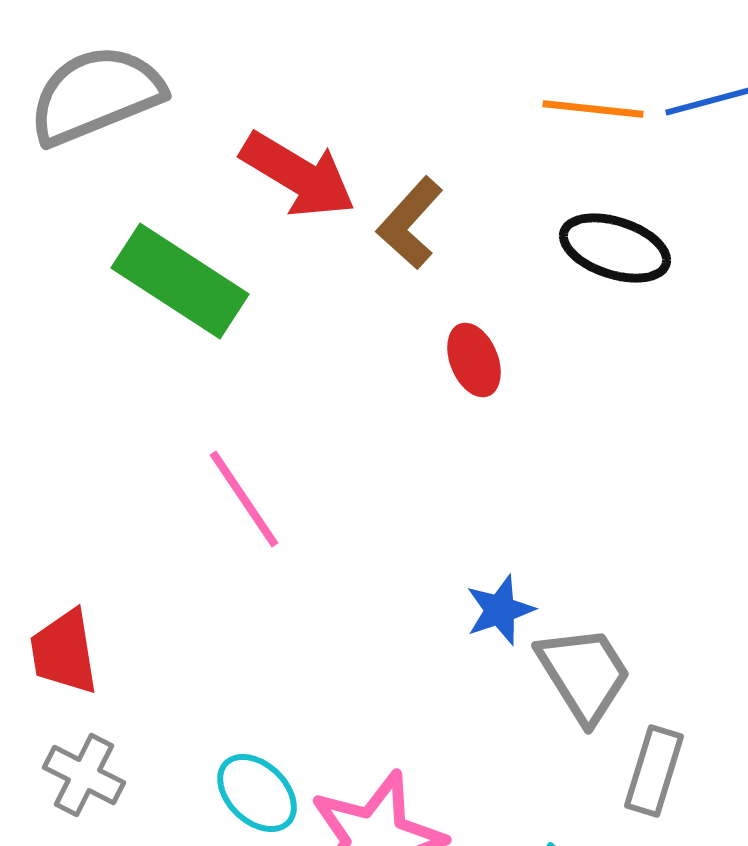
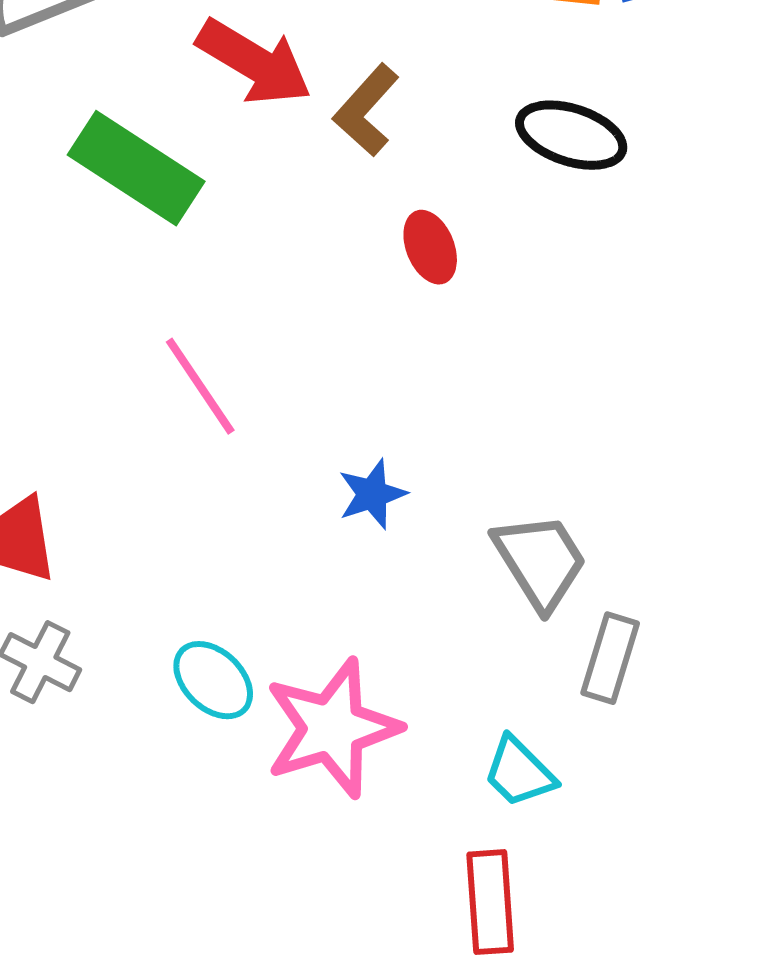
blue star: (500, 610) -> (372, 494), moved

